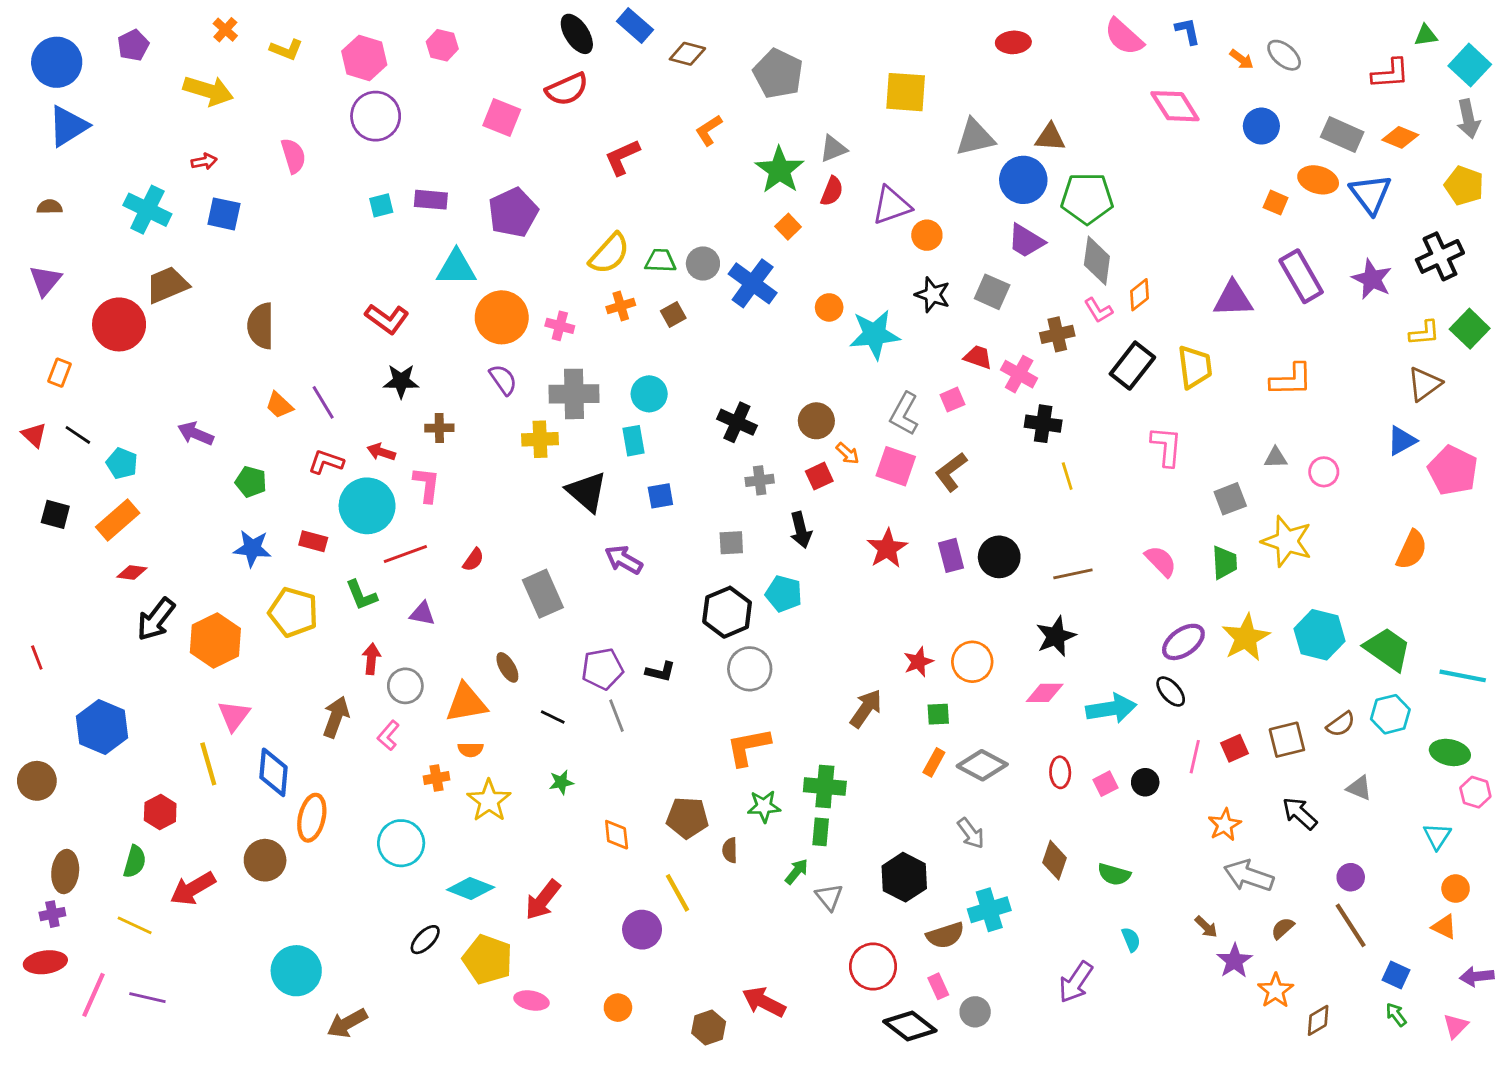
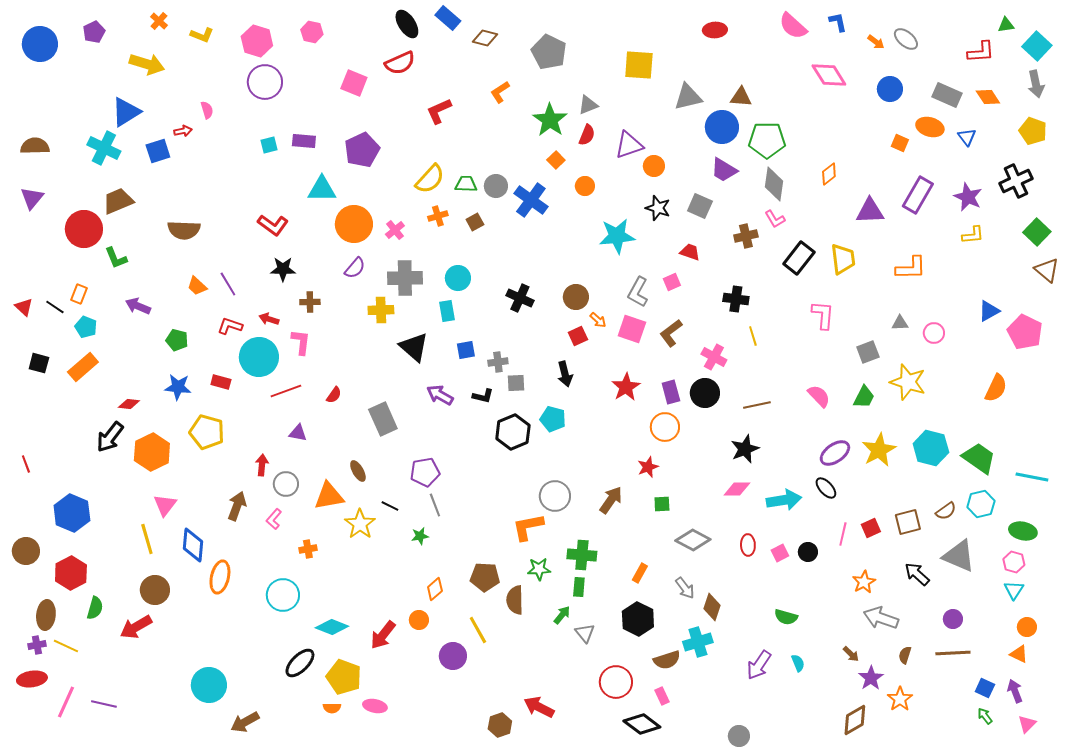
blue triangle: (68, 126) -> (126, 112), moved
orange diamond: (1400, 137) -> (988, 97), turned 35
pink semicircle: (293, 156) -> (207, 110), size x0.7
red arrow: (204, 161) -> (183, 131), moved
blue triangle: (1371, 194) -> (967, 137), size x0.6
brown semicircle: (50, 207) -> (35, 146), size x1.6
blue square: (224, 214) -> (158, 151), turned -30
purple rectangle: (1301, 276) -> (918, 195), turned 60
orange diamond: (1140, 295) -> (829, 174), moved
orange circle: (829, 307) -> (585, 186), moved
brown semicircle: (261, 326) -> (184, 230), turned -88
pink cross: (560, 326) -> (395, 230), turned 36
yellow L-shape: (1424, 333) -> (973, 235), moved
orange rectangle: (60, 373) -> (79, 294), moved
pink cross: (1019, 374) -> (714, 357), moved
purple semicircle: (503, 380) -> (355, 268), turned 75
brown triangle: (1424, 384) -> (1047, 270), moved, turned -44
gray cross: (760, 480) -> (498, 362), moved
green trapezoid: (1225, 563) -> (864, 397), turned 30
red diamond: (132, 572) -> (129, 404), moved
green L-shape: (361, 595) -> (116, 258), moved
orange circle: (972, 662) -> (665, 427), moved
gray circle: (750, 669) -> (555, 496), moved
black L-shape: (660, 672) -> (483, 396), moved
orange semicircle: (471, 750) -> (332, 708), moved
orange rectangle: (934, 762) -> (640, 573), moved
green star: (561, 782) -> (420, 536), moved
gray triangle: (1359, 788) -> (959, 556), size x1.8
pink hexagon: (1475, 792) -> (1014, 562), moved
yellow star: (489, 801) -> (360, 524), moved
red hexagon: (160, 812) -> (71, 573), moved, size x1.4
orange diamond: (617, 835) -> (435, 589), turned 55
brown semicircle: (730, 850) -> (515, 600), size x1.6
brown circle: (265, 860) -> (155, 590), moved
brown diamond: (1054, 860) -> (712, 607), moved
yellow line: (135, 925) -> (66, 646), moved
brown line: (1351, 925) -> (953, 653), turned -60
brown semicircle: (1283, 928) -> (905, 655), turned -30
black ellipse: (425, 940) -> (300, 663), size x1.4
purple arrow: (1477, 976) -> (1015, 691), moved, turned 75
purple arrow: (1076, 982) -> (759, 665), moved
orange circle: (618, 1008) -> (419, 620), moved
gray circle: (975, 1012) -> (739, 736), moved
brown diamond: (1318, 1020) -> (855, 720), moved, size x1.4

